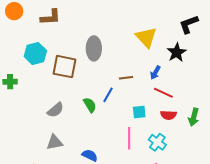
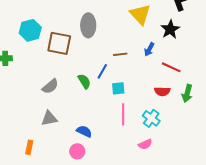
red line: (163, 93) -> (171, 67), moved
cyan square: (139, 112) -> (118, 88), moved

